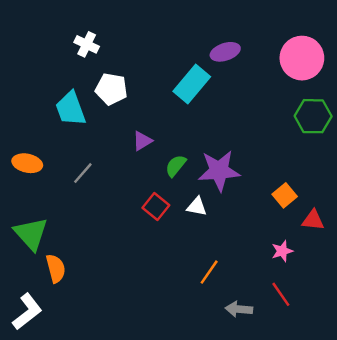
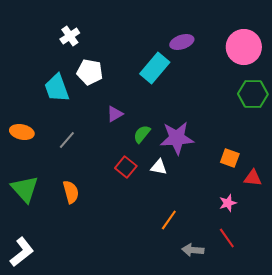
white cross: (87, 44) -> (70, 36), turned 30
orange square: (285, 195) -> (230, 158), turned -30
orange semicircle: (56, 268) -> (71, 192), moved

